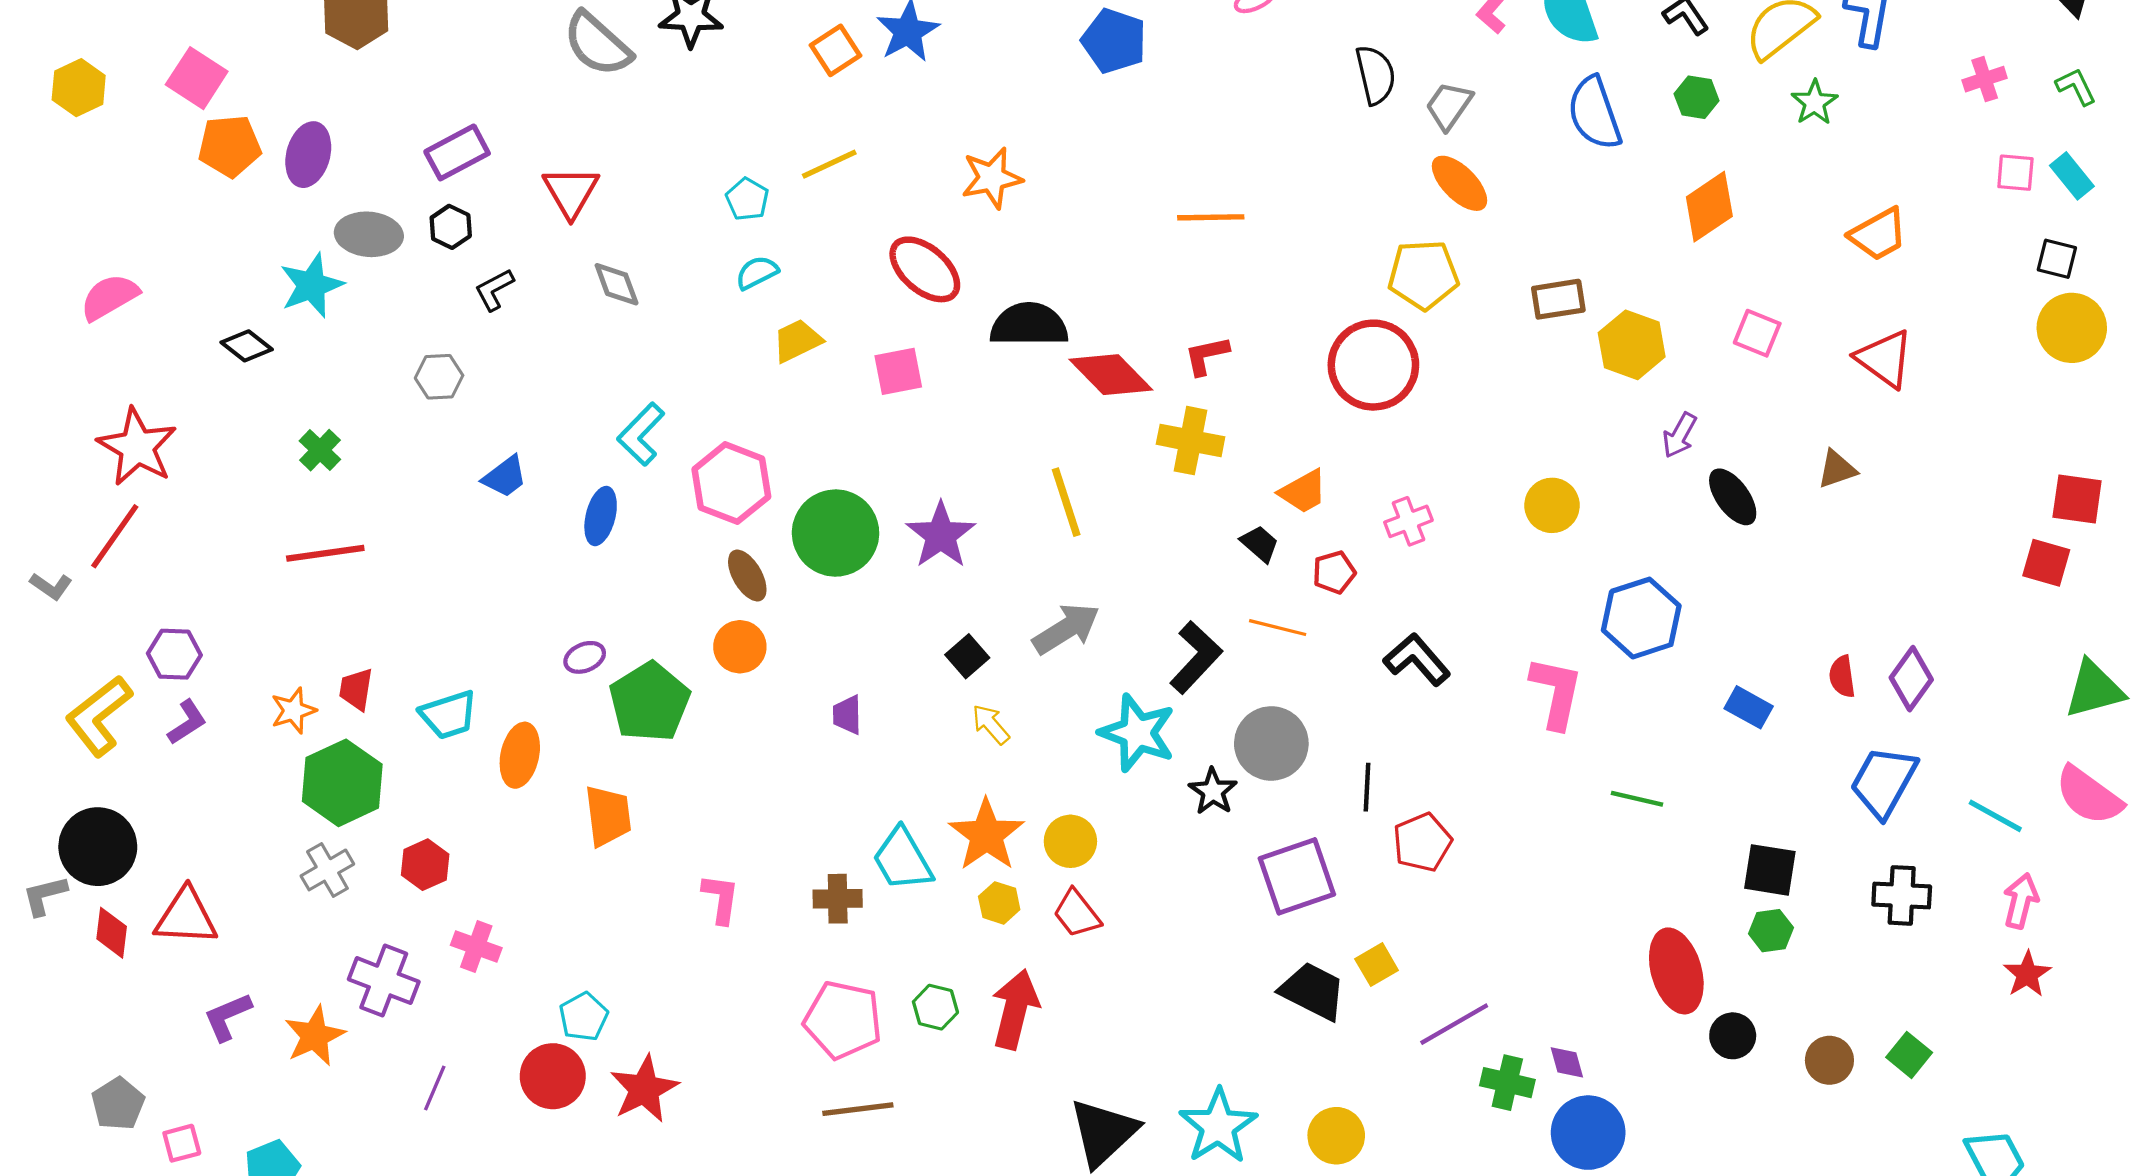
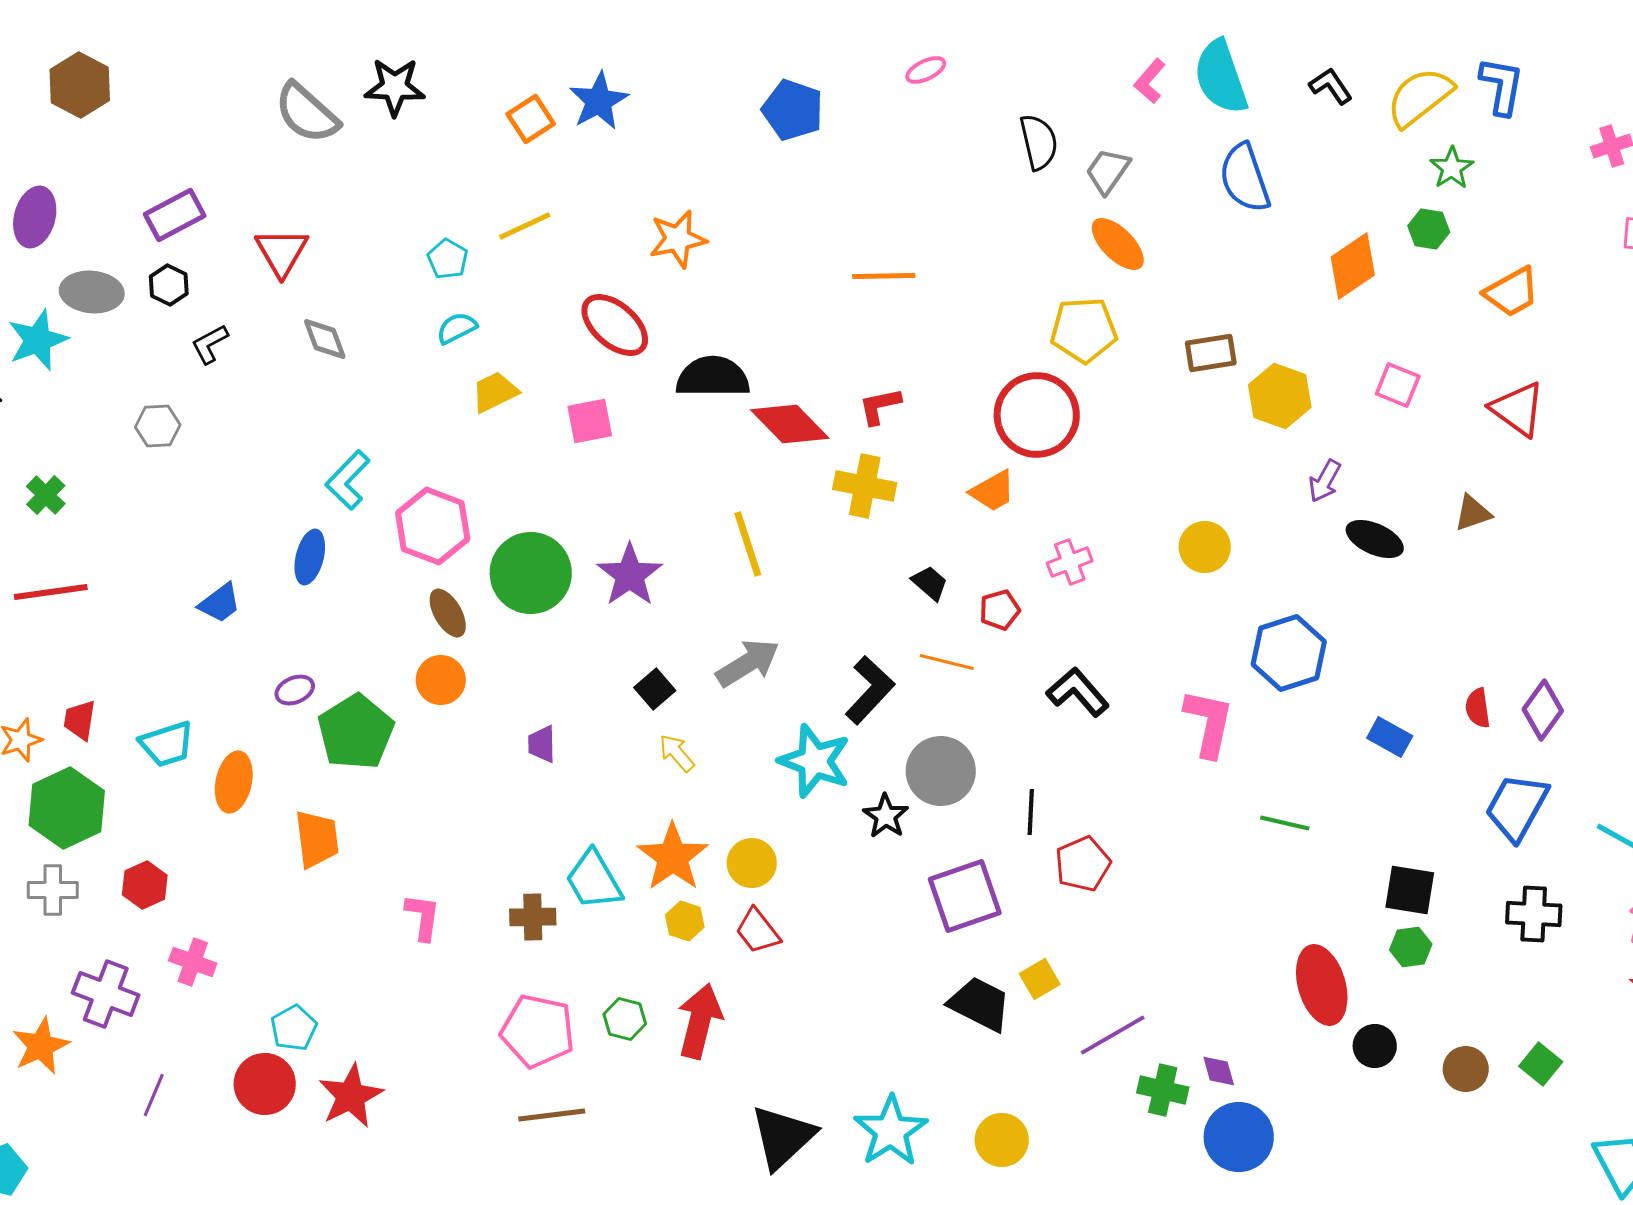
green hexagon: (1697, 97) -> (1429, 229), moved
blue trapezoid: (505, 477) -> (220, 603), moved
orange trapezoid: (1303, 492) -> (993, 491), moved
black ellipse: (1733, 497) -> (1375, 539), turned -30
gray cross: (327, 870) -> (53, 890), turned 30

